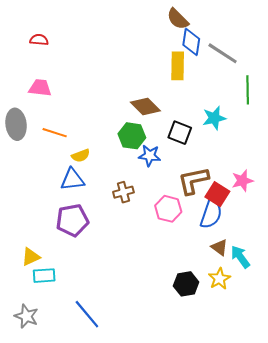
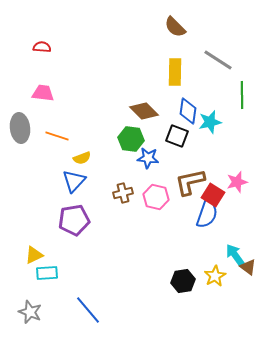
blue diamond: (191, 42) -> (188, 111), moved
blue triangle: (72, 180) -> (74, 181), turned -40
pink hexagon: (168, 209) -> (156, 197), moved
brown triangle: (219, 247) -> (248, 267), moved

